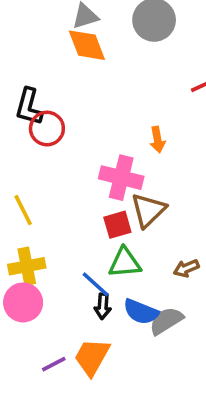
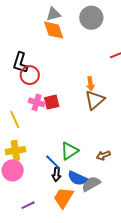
pink cross: (121, 178) -> (37, 102), moved, size x0.7
brown triangle: (148, 210) -> (95, 100), moved
red square: (117, 225) -> (52, 102), moved
green triangle: (125, 263) -> (69, 151), turned -30
orange trapezoid: (92, 357) -> (63, 198), moved

